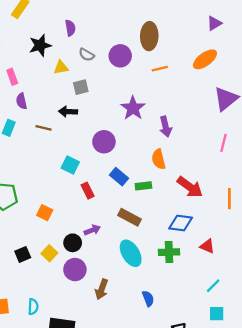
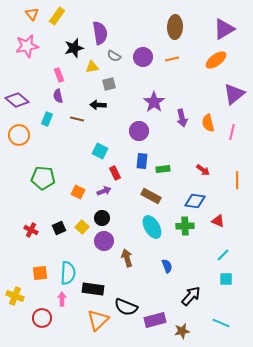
purple triangle: (214, 23) -> (224, 29), size x1.6
purple semicircle: (70, 28) -> (100, 33), size x1.6
brown ellipse: (149, 36) -> (175, 27), moved
orange line: (160, 69) -> (172, 59), moved
pink rectangle: (12, 77) -> (59, 75), moved
purple circle: (104, 142) -> (139, 131), moved
orange semicircle: (159, 159) -> (208, 123), moved
blue rectangle: (119, 177) -> (142, 161), turned 56
red arrow: (190, 187) -> (203, 170), size x0.6
purple arrow: (92, 230) -> (104, 191), moved
brown arrow: (102, 289) -> (127, 258), turned 144
cyan semicircle: (33, 307) -> (68, 273), size x1.6

